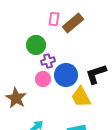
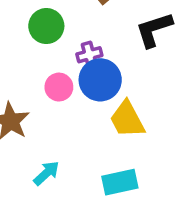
purple cross: (48, 61) -> (89, 55), moved
black L-shape: (96, 74) -> (154, 30), moved

